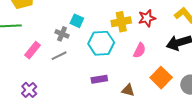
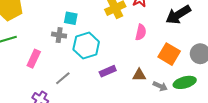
cyan hexagon: (101, 43) -> (86, 46), moved
gray line: (59, 56) -> (63, 78), moved

